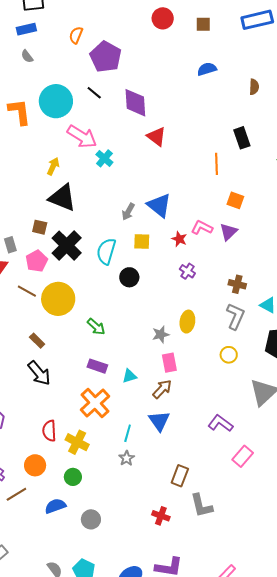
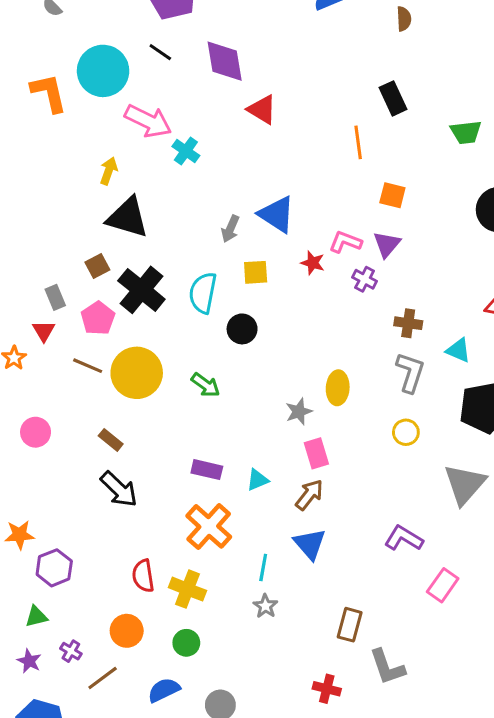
brown square: (40, 227) -> (97, 266), turned -35
purple cross: (187, 271) -> (365, 279), moved
green arrow: (96, 327) -> (206, 385), moved

